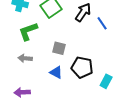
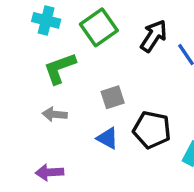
gray square: (59, 48) -> (113, 97), turned -32

